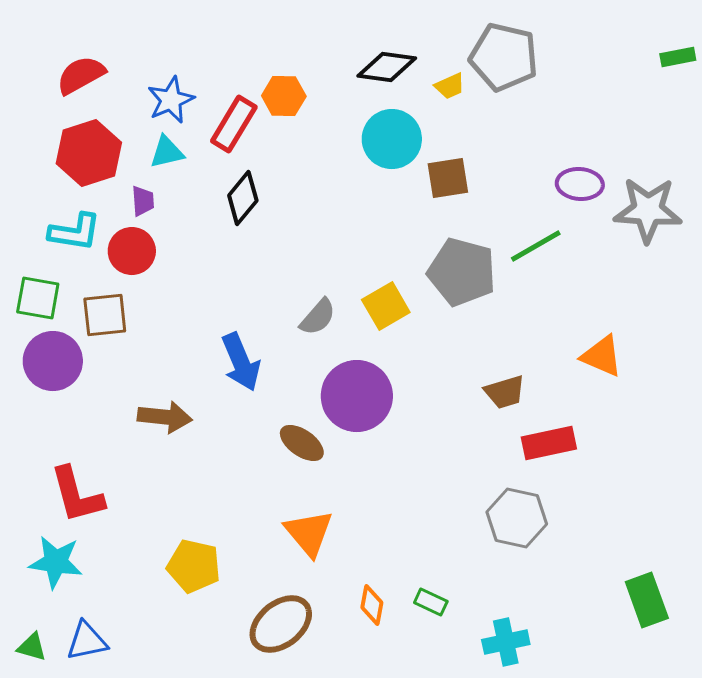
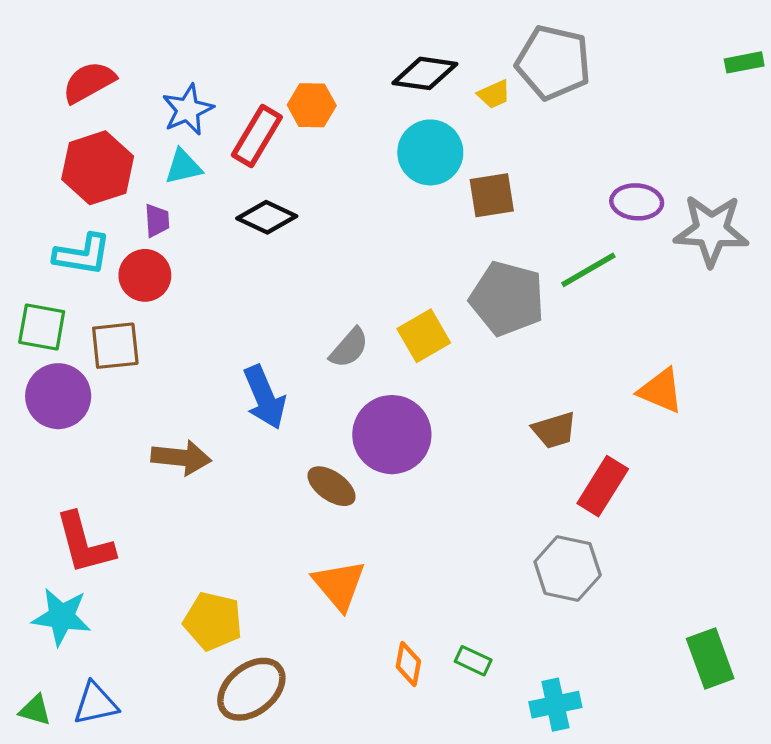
black diamond: (243, 198) -> (267, 217), turned 76
red rectangle: (549, 443) -> (603, 486), turned -46
brown ellipse: (281, 624) -> (251, 689), moved

